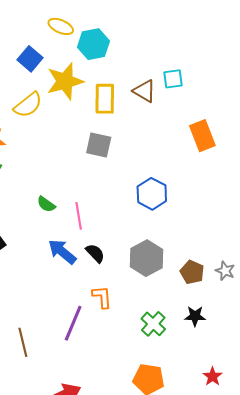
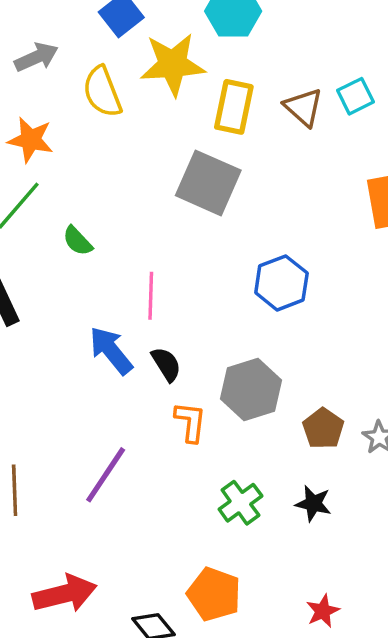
cyan square: (173, 79) -> (356, 96), turned -30
yellow semicircle: (28, 105) -> (102, 92), turned 96
gray square: (99, 145) -> (208, 183), size x1.4
green semicircle: (46, 204) -> (77, 241), moved
orange L-shape: (102, 297) -> (190, 422), moved

